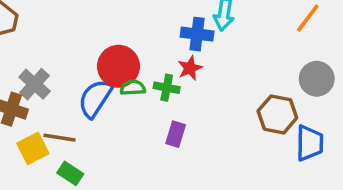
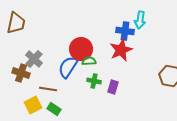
red star: (190, 68) -> (121, 50), size x1.6
green cross: (167, 88) -> (94, 81), moved
yellow square: (33, 148) -> (33, 105), moved

